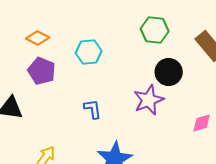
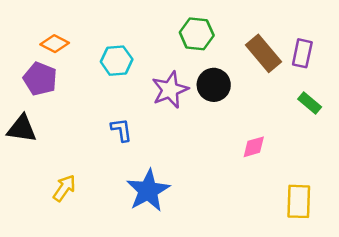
purple pentagon: (42, 71) -> (40, 79), moved
purple star: (149, 100) -> (170, 90), moved

